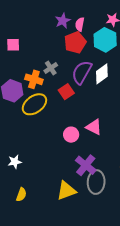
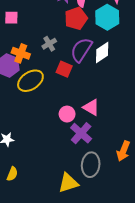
orange cross: (34, 79) -> (21, 53), moved
red square: (66, 92) -> (64, 69), turned -35
purple cross: (86, 165) -> (81, 133), moved
yellow triangle: (66, 191) -> (68, 183), moved

